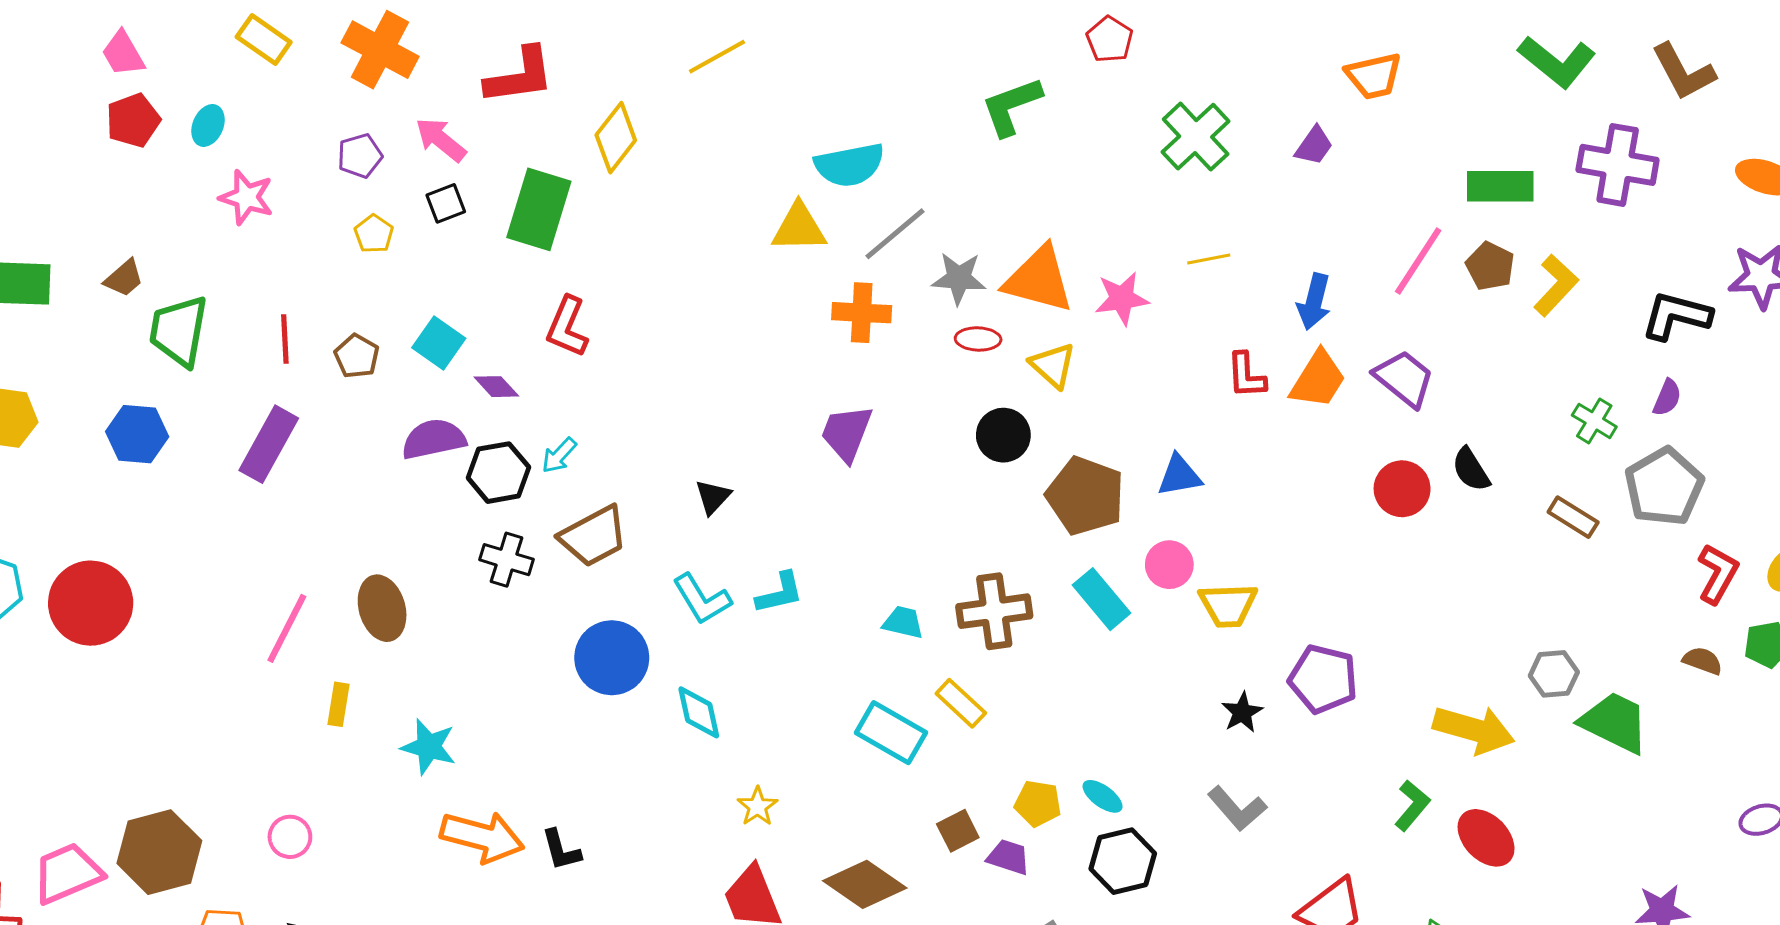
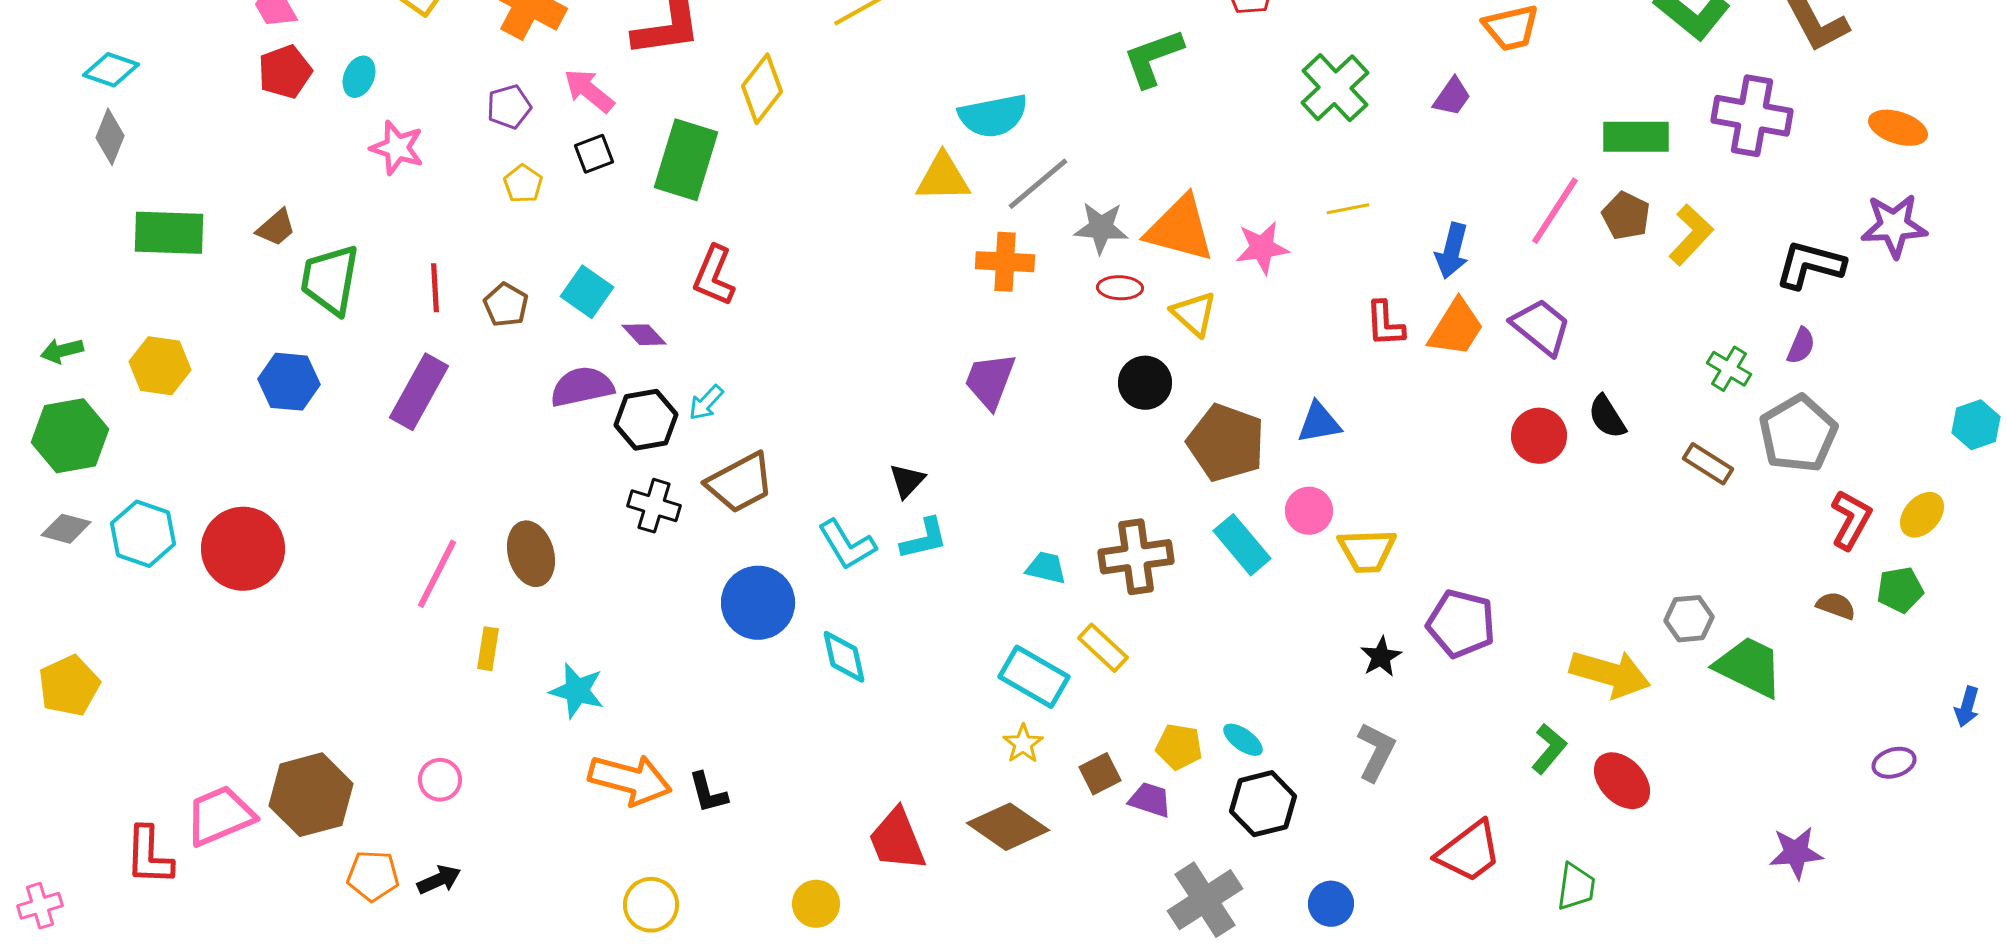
black triangle: (713, 497) -> (907, 481), moved
yellow star: (757, 806) -> (1023, 744), moved
gray L-shape: (1237, 809) -> (1376, 752), turned -112

